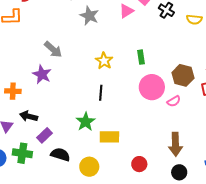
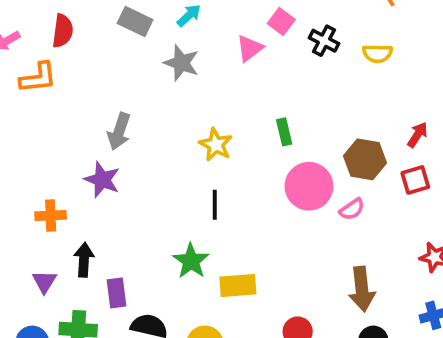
gray arrow: (53, 49) -> (119, 131), turned 72
black arrow: (29, 116) -> (84, 260), turned 84
purple rectangle: (44, 135) -> (117, 293), turned -49

